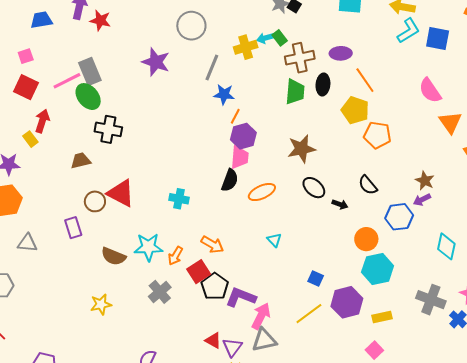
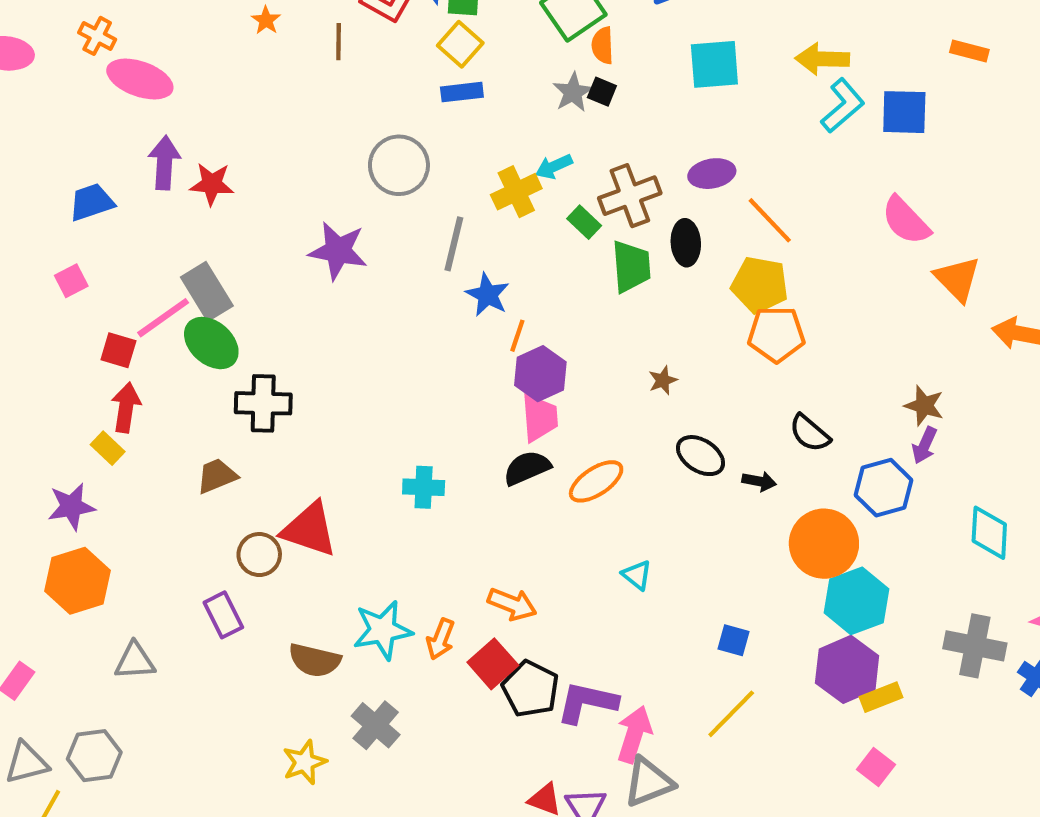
green rectangle: (280, 38) -> (584, 222), moved
red square: (26, 87) -> (118, 350), moved, size x0.7
blue star: (224, 94) -> (488, 295), turned 30
orange pentagon: (377, 135) -> (776, 334), moved
brown star: (302, 149) -> (663, 380), size x0.5
black semicircle: (230, 180) -> (527, 468), turned -125
cyan cross: (179, 199) -> (424, 487), moved
purple arrow: (422, 200) -> (925, 445), turned -30
orange circle: (366, 239) -> (824, 544), size x1.4
gray cross: (160, 292) -> (376, 725), moved
purple hexagon: (347, 302) -> (847, 669), moved

